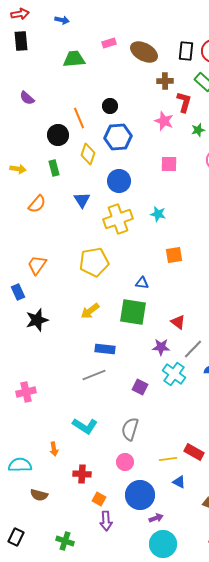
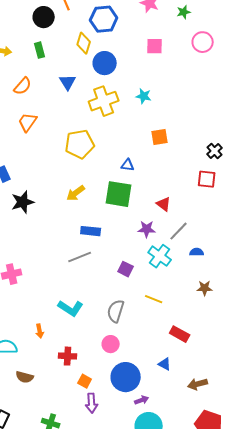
yellow diamond: (88, 154) -> (84, 43), moved
orange trapezoid: (37, 265) -> (28, 122), moved
yellow line: (168, 459) -> (154, 299), moved, turned 30

